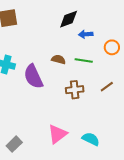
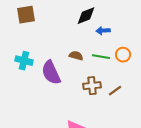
orange circle: (112, 47) -> (123, 55), moved
brown line: (107, 87) -> (115, 91), moved

